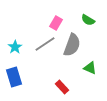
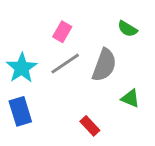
pink rectangle: (56, 23) -> (62, 32), moved
cyan star: (15, 47) -> (22, 68), size x1.5

